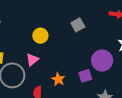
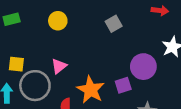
yellow circle: (40, 36) -> (58, 21), moved
orange star: (58, 79) -> (91, 90), size x1.6

